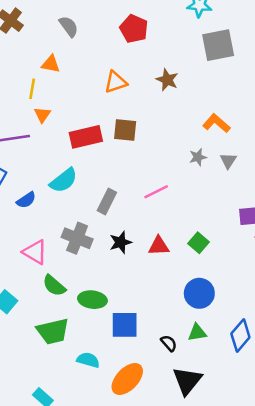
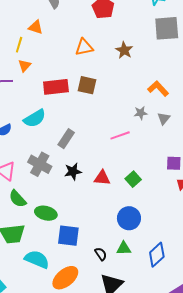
pink line: (156, 192) -> (120, 135), moved
cyan semicircle: (88, 360) -> (37, 259), size x1.4

